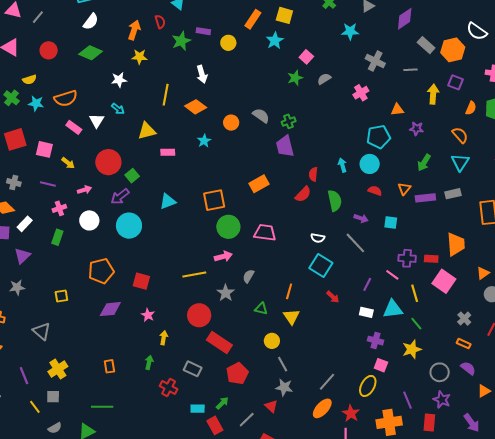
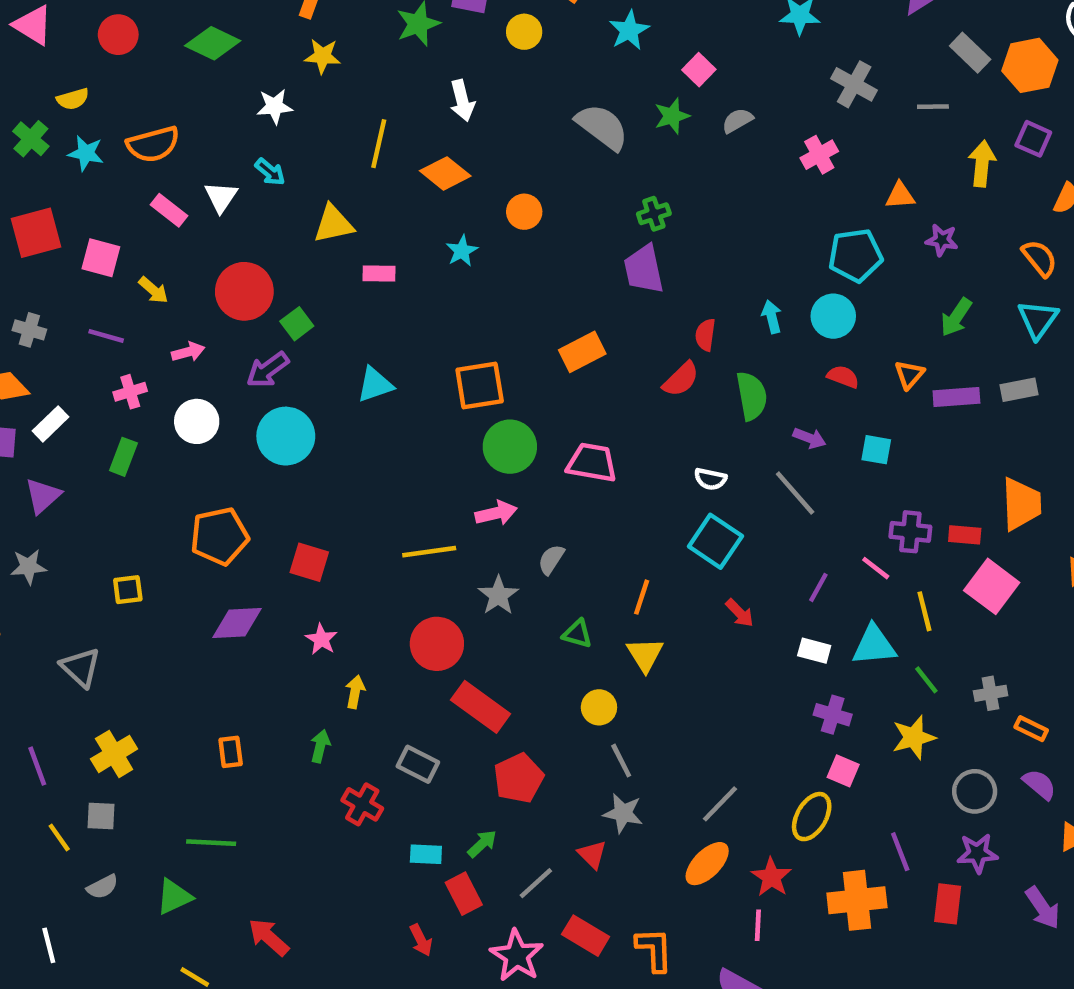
gray semicircle: (261, 116) -> (602, 127), moved, size x1.4
gray cross: (464, 319) -> (991, 693), moved, turned 32
purple star: (442, 400) -> (977, 853), turned -30

